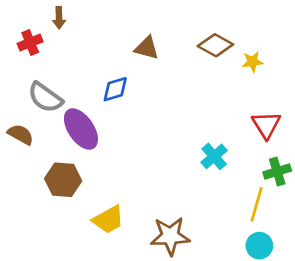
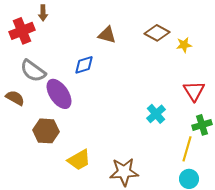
red cross: (30, 43) -> (22, 31), size x1.4

